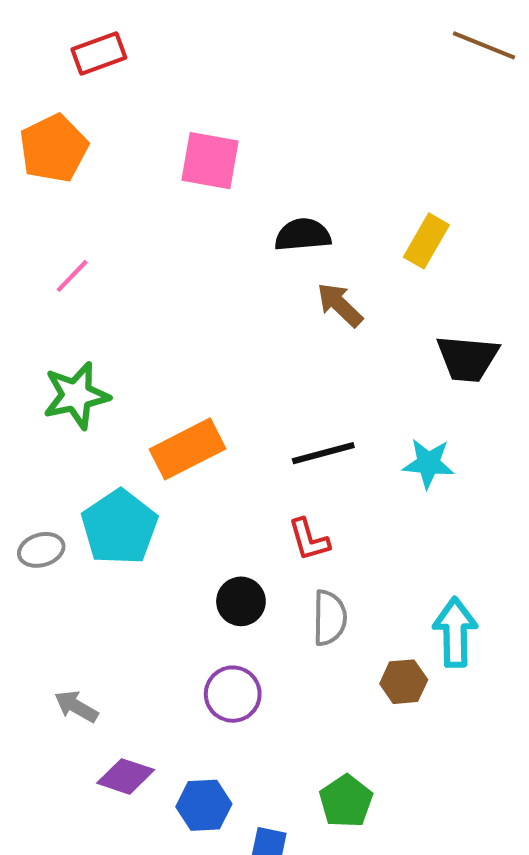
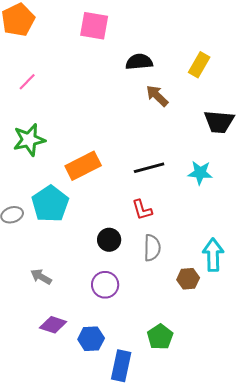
gray arrow: (76, 706) -> (41, 277), moved

